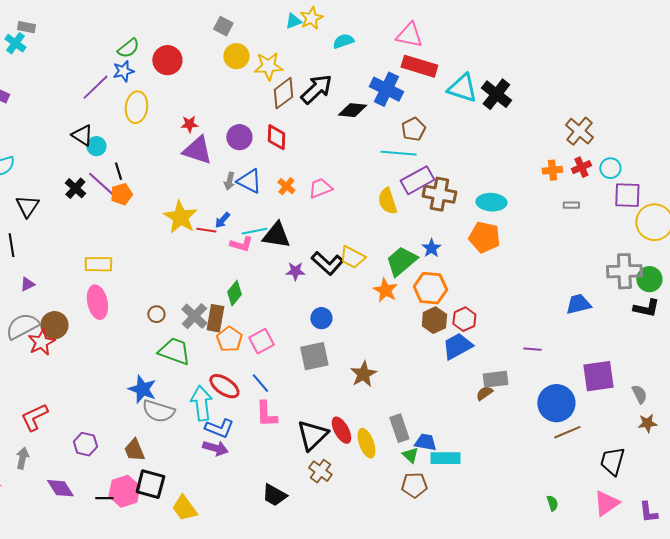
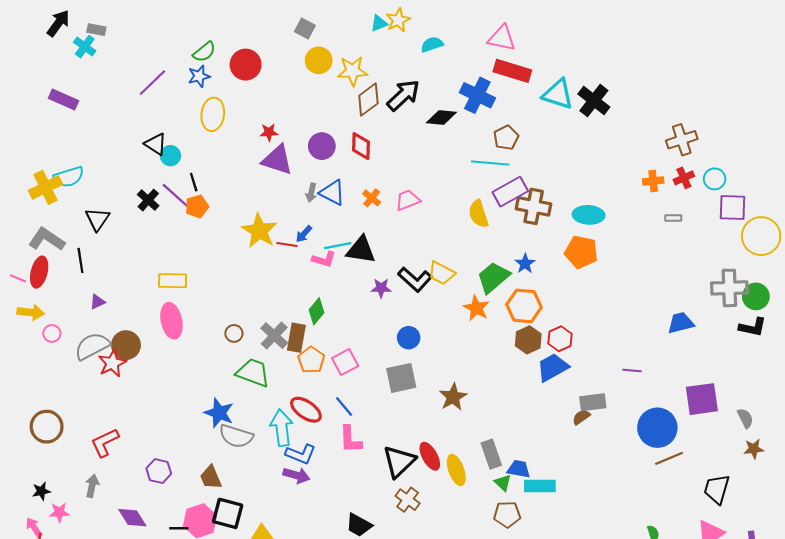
purple line: (95, 87) -> (152, 83), moved
brown cross: (579, 131) -> (682, 140), turned 32

